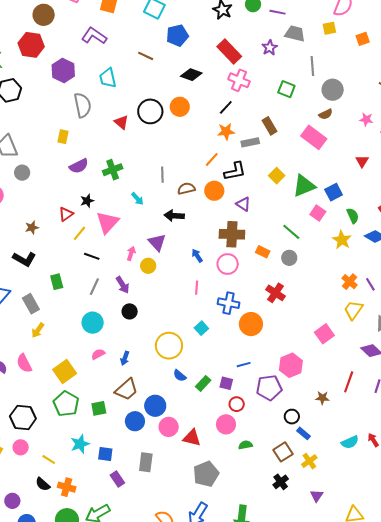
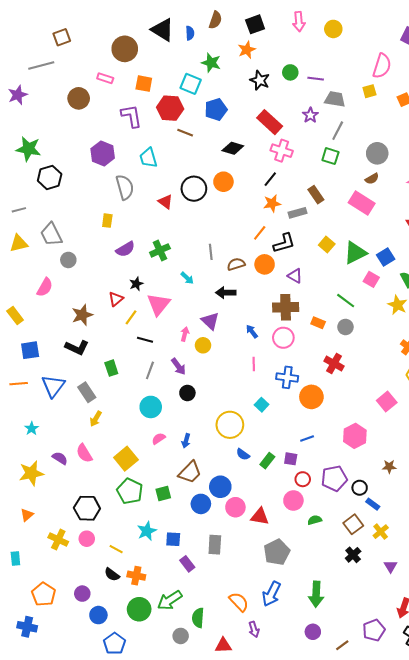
purple L-shape: (94, 36) -> (131, 116), turned 50
red hexagon: (31, 45) -> (170, 108), moved
gray line: (312, 66) -> (338, 131), moved, turned 36
brown star: (32, 228) -> (82, 315), size x1.5
purple pentagon: (269, 388) -> (334, 478), moved

